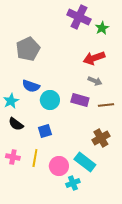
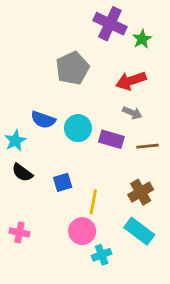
gray pentagon: (28, 49) -> (72, 68), moved
cyan circle: (50, 100) -> (78, 128), moved
pink cross: (13, 157) -> (19, 232), moved
yellow line: (35, 158) -> (93, 202), moved
cyan rectangle: (85, 162) -> (139, 231), moved

